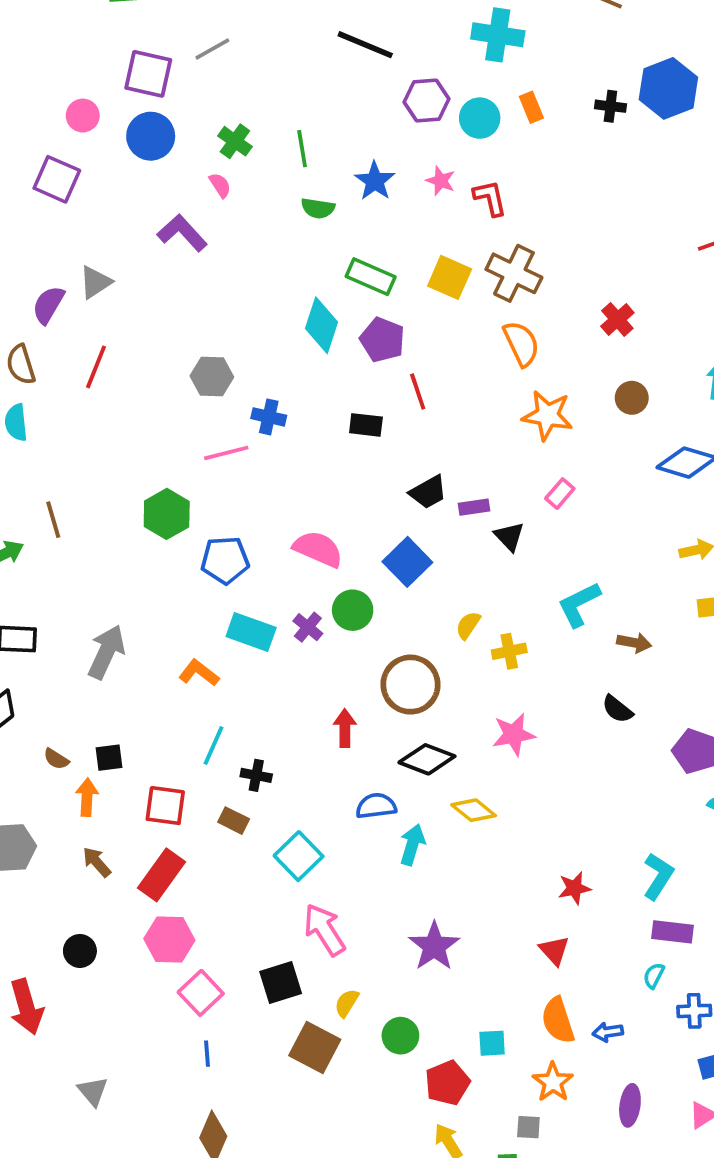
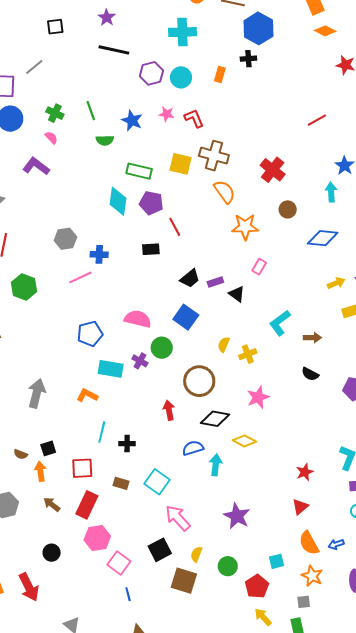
blue hexagon: (668, 88) -> (258, 28), moved
orange rectangle: (531, 107) -> (220, 75), moved, turned 49
red cross: (617, 319) -> (273, 170), size x1.4
green hexagon: (167, 514) -> (24, 287), moved
brown rectangle: (234, 821) -> (121, 483), moved
red triangle: (554, 950) -> (300, 507), turned 42

